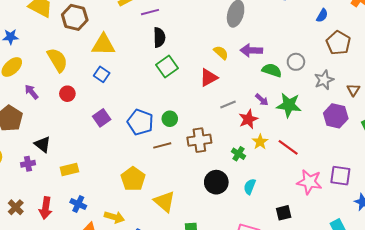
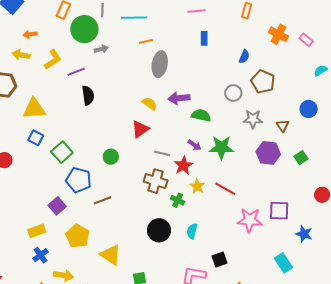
gray circle: (296, 62) -> (233, 93), moved
green square: (167, 67) -> (62, 152), moved
gray star: (324, 80) -> (253, 119), turned 30
gray line: (228, 104) -> (162, 153), turned 42
purple square: (102, 118) -> (57, 206), moved
green circle: (170, 119) -> (111, 157), moved
brown cross: (199, 140) -> (156, 181), moved, turned 30
yellow rectangle: (69, 169) -> (37, 231), moved
blue cross: (78, 204) -> (41, 255), moved, turned 35
black square: (284, 213) -> (220, 260), moved

